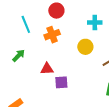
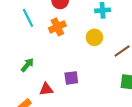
green arrow: (19, 56) -> (27, 65), moved
red triangle: (47, 69) -> (46, 89), moved

